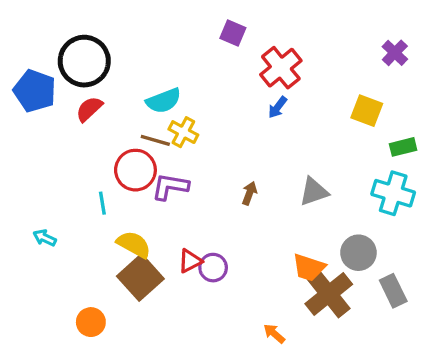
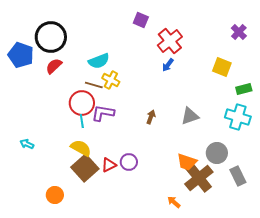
cyan line: (102, 203) -> (82, 121), moved
red triangle: (190, 261) -> (109, 165), moved
orange arrow: (274, 334) -> (174, 202), moved

